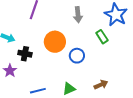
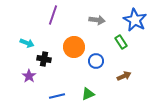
gray arrow: (78, 15) -> (97, 20), turned -77
brown arrow: (101, 85) -> (124, 76), moved

